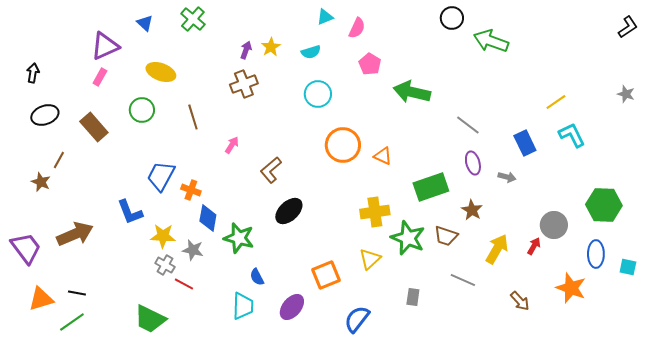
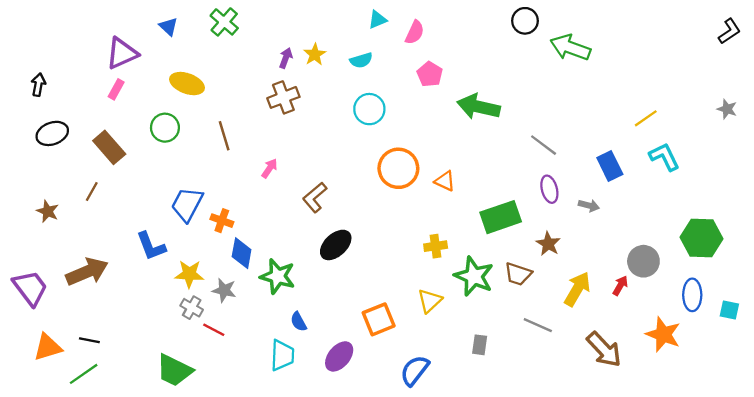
brown line: (59, 160) -> (92, 192), moved
yellow cross: (375, 212) -> (436, 246), size x0.7
brown arrow: (520, 301) -> (604, 349), size x1.6

